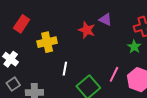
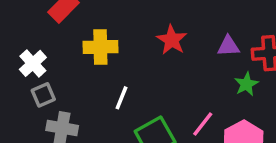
purple triangle: (105, 20) -> (228, 46), moved, turned -40
gray square: (13, 84) -> (43, 95), moved

